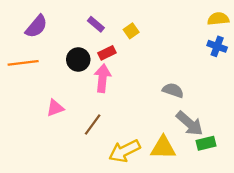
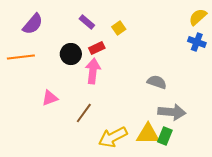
yellow semicircle: (218, 19) -> (198, 17), turned -36
gray arrow: (190, 123) -> (172, 112), turned -36
green rectangle: (206, 143) -> (165, 136), moved, turned -54

